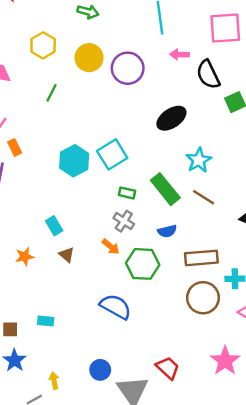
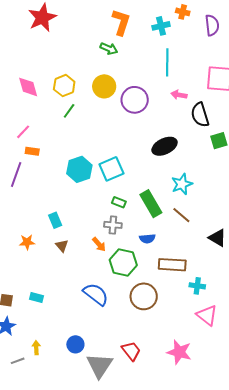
yellow hexagon: (43, 45) -> (64, 86), moved
orange rectangle: (15, 147) -> (32, 151), turned -64
gray cross: (124, 221) -> (113, 225), turned -36
brown circle: (203, 298) -> (144, 296), moved
pink star: (225, 361) -> (179, 352), turned -30

